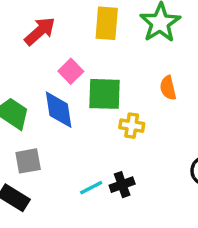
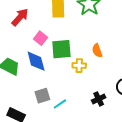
orange semicircle: (168, 88) -> (97, 51), moved
gray square: (28, 161) -> (42, 96), moved
black cross: (122, 185) -> (99, 99), moved

